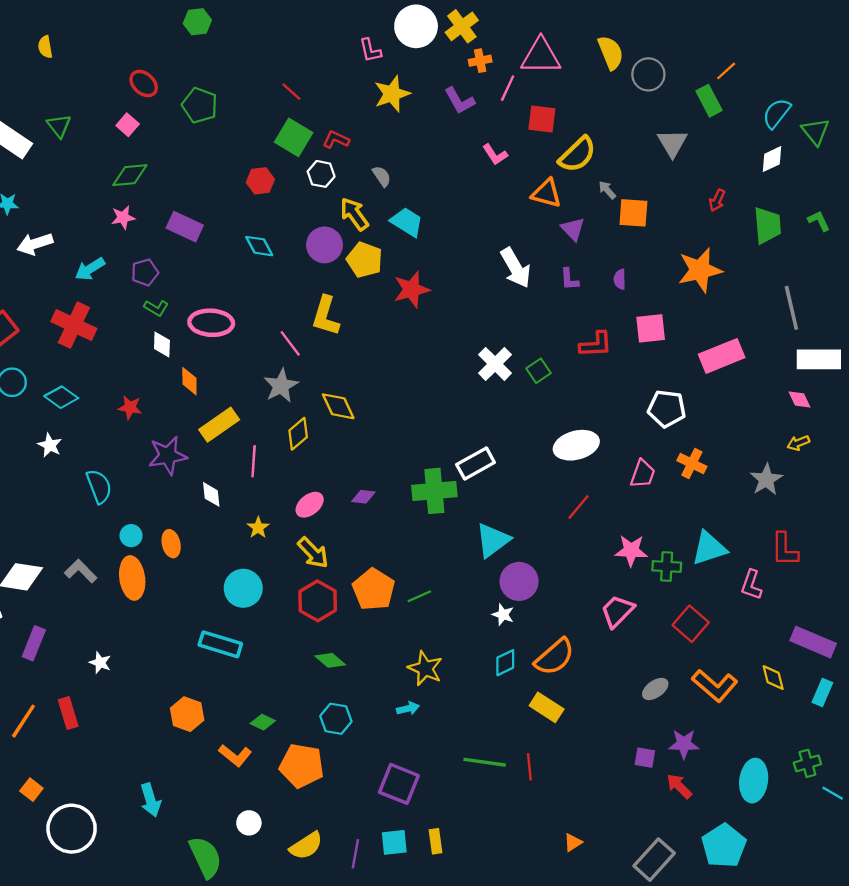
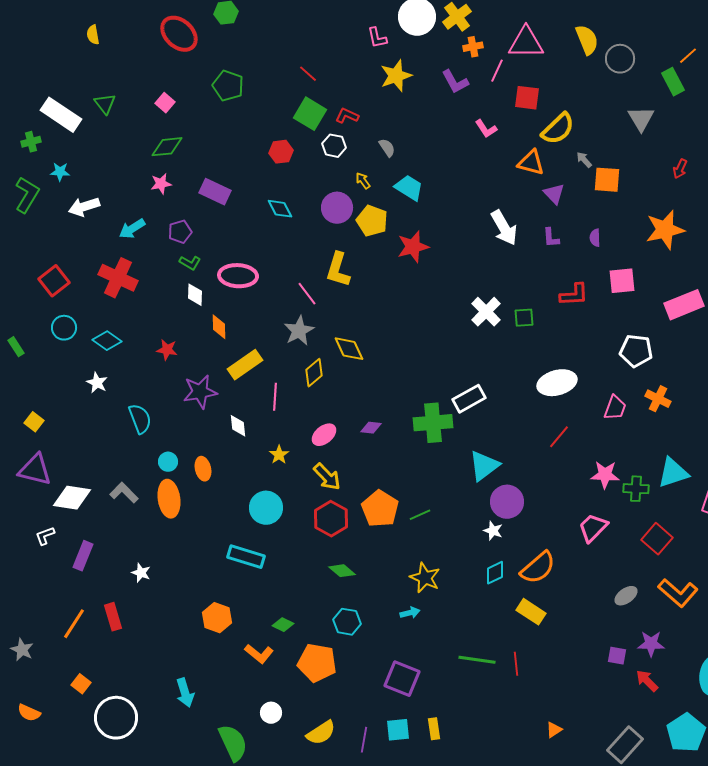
red ellipse: (144, 84) -> (179, 34), moved, size x1.5
yellow arrow: (354, 214) -> (363, 181), size x0.6
green square: (538, 371) -> (524, 318), turned 30

